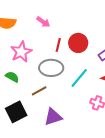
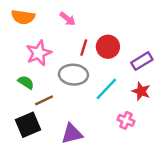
brown line: (39, 91) -> (44, 100), moved

